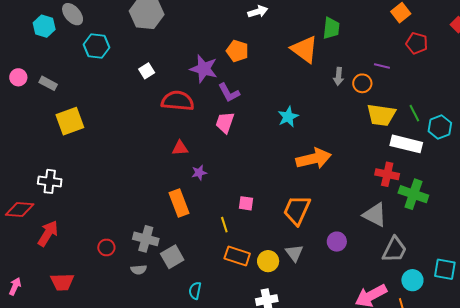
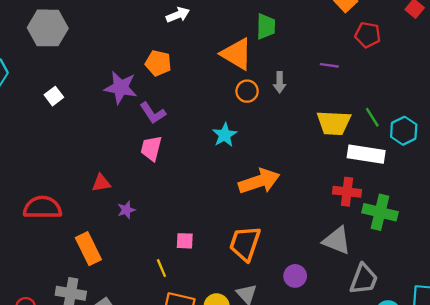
orange circle: (362, 83) -> (247, 91), moved
red semicircle: (178, 101) -> (42, 208), moved
orange rectangle: (179, 203) -> (88, 249), moved

